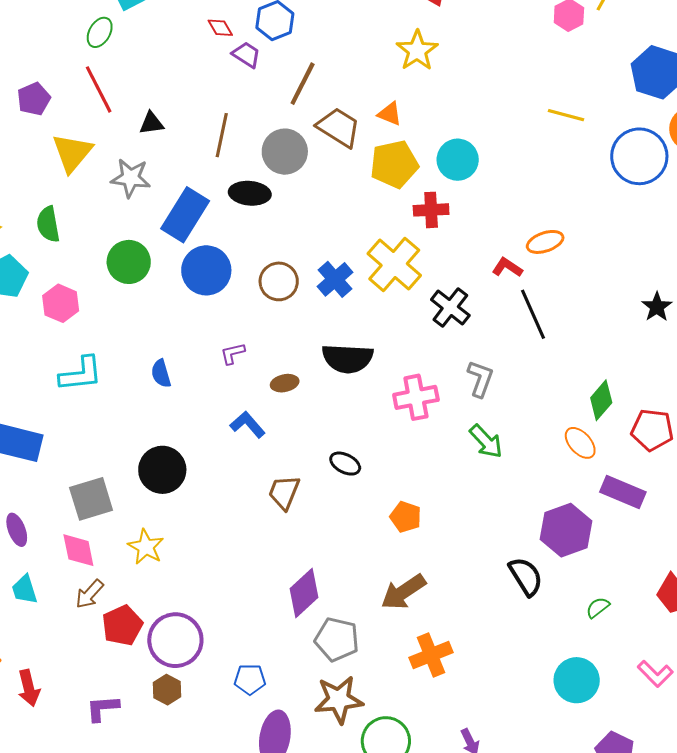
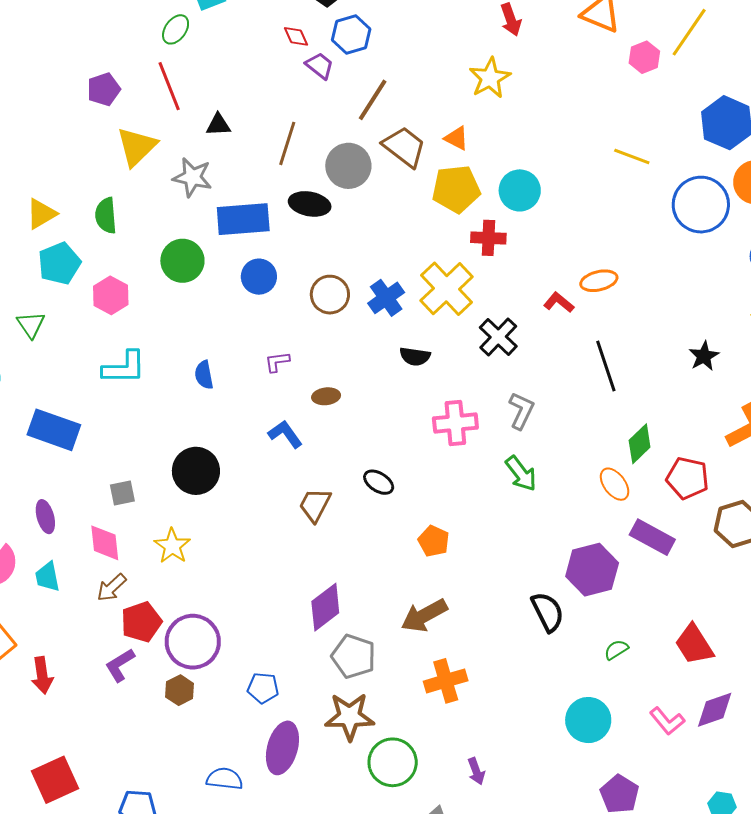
blue rectangle: (185, 215) -> (243, 219), turned 48
blue circle: (206, 270) -> (259, 277), size x0.7
black line: (533, 314) -> (606, 366), moved
black semicircle: (347, 358) -> (415, 356), moved, size x0.6
gray square: (91, 499) -> (122, 493), size x0.6
purple L-shape: (102, 708) -> (120, 665), moved, turned -33

